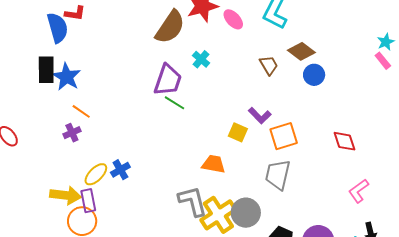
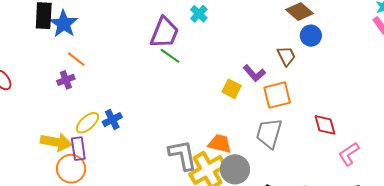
brown trapezoid: (269, 65) -> (286, 56), moved
red diamond: (344, 141) -> (325, 125), moved
orange trapezoid: (214, 164) -> (220, 144), moved

